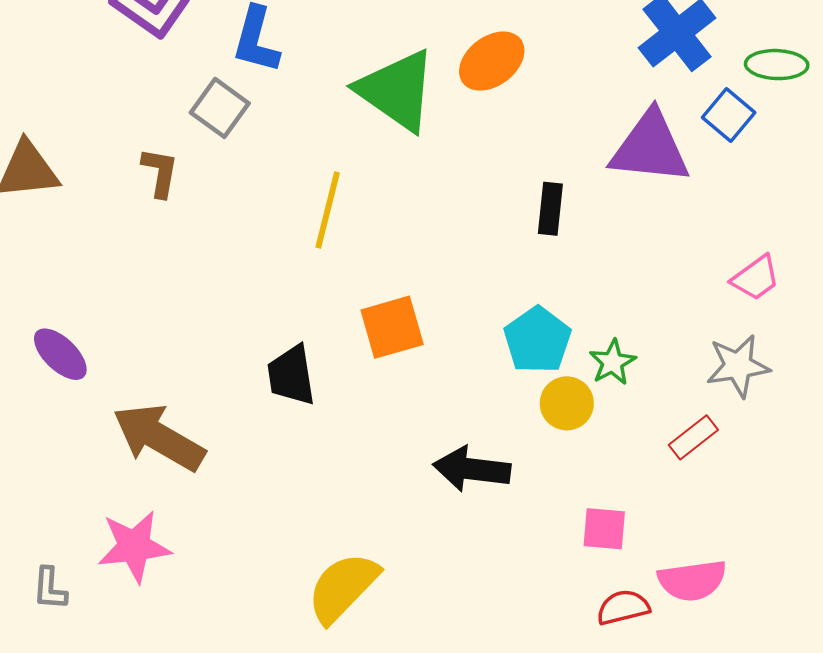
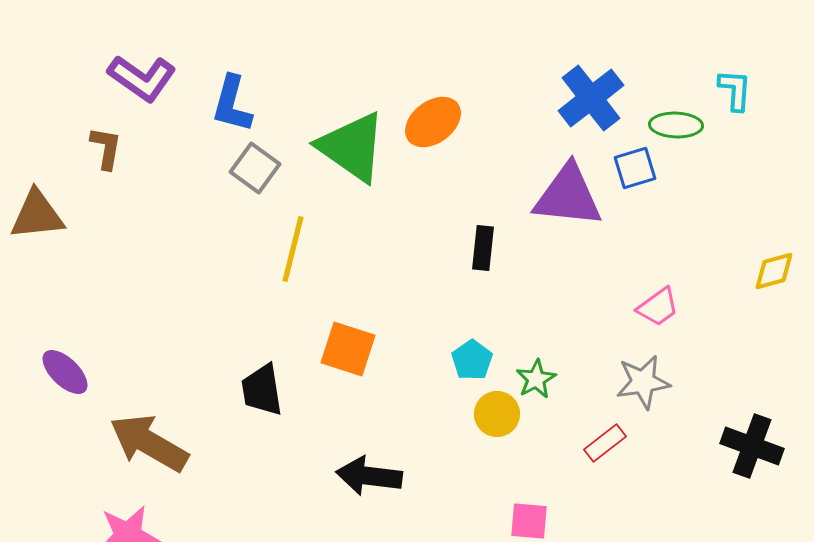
gray square: (220, 108) -> (255, 168), moved
blue square: (729, 115) -> (635, 168), turned 33
brown L-shape: (160, 172) -> (106, 148), moved
orange square: (392, 327) -> (348, 349), turned 34
cyan pentagon: (537, 340) -> (472, 360), size x0.7
black arrow: (472, 469) -> (369, 476), moved

